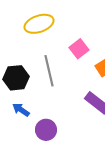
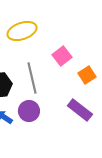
purple circle: (46, 130) -> (29, 111), moved

